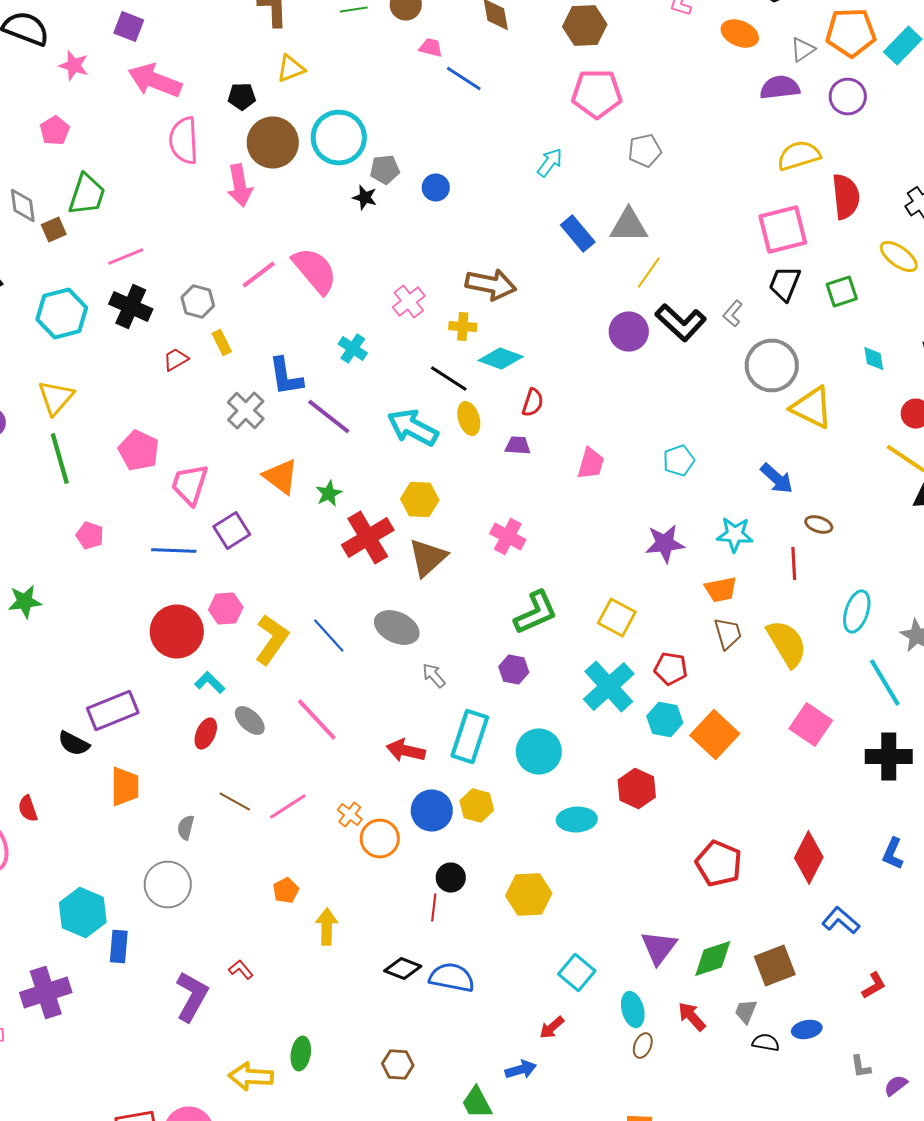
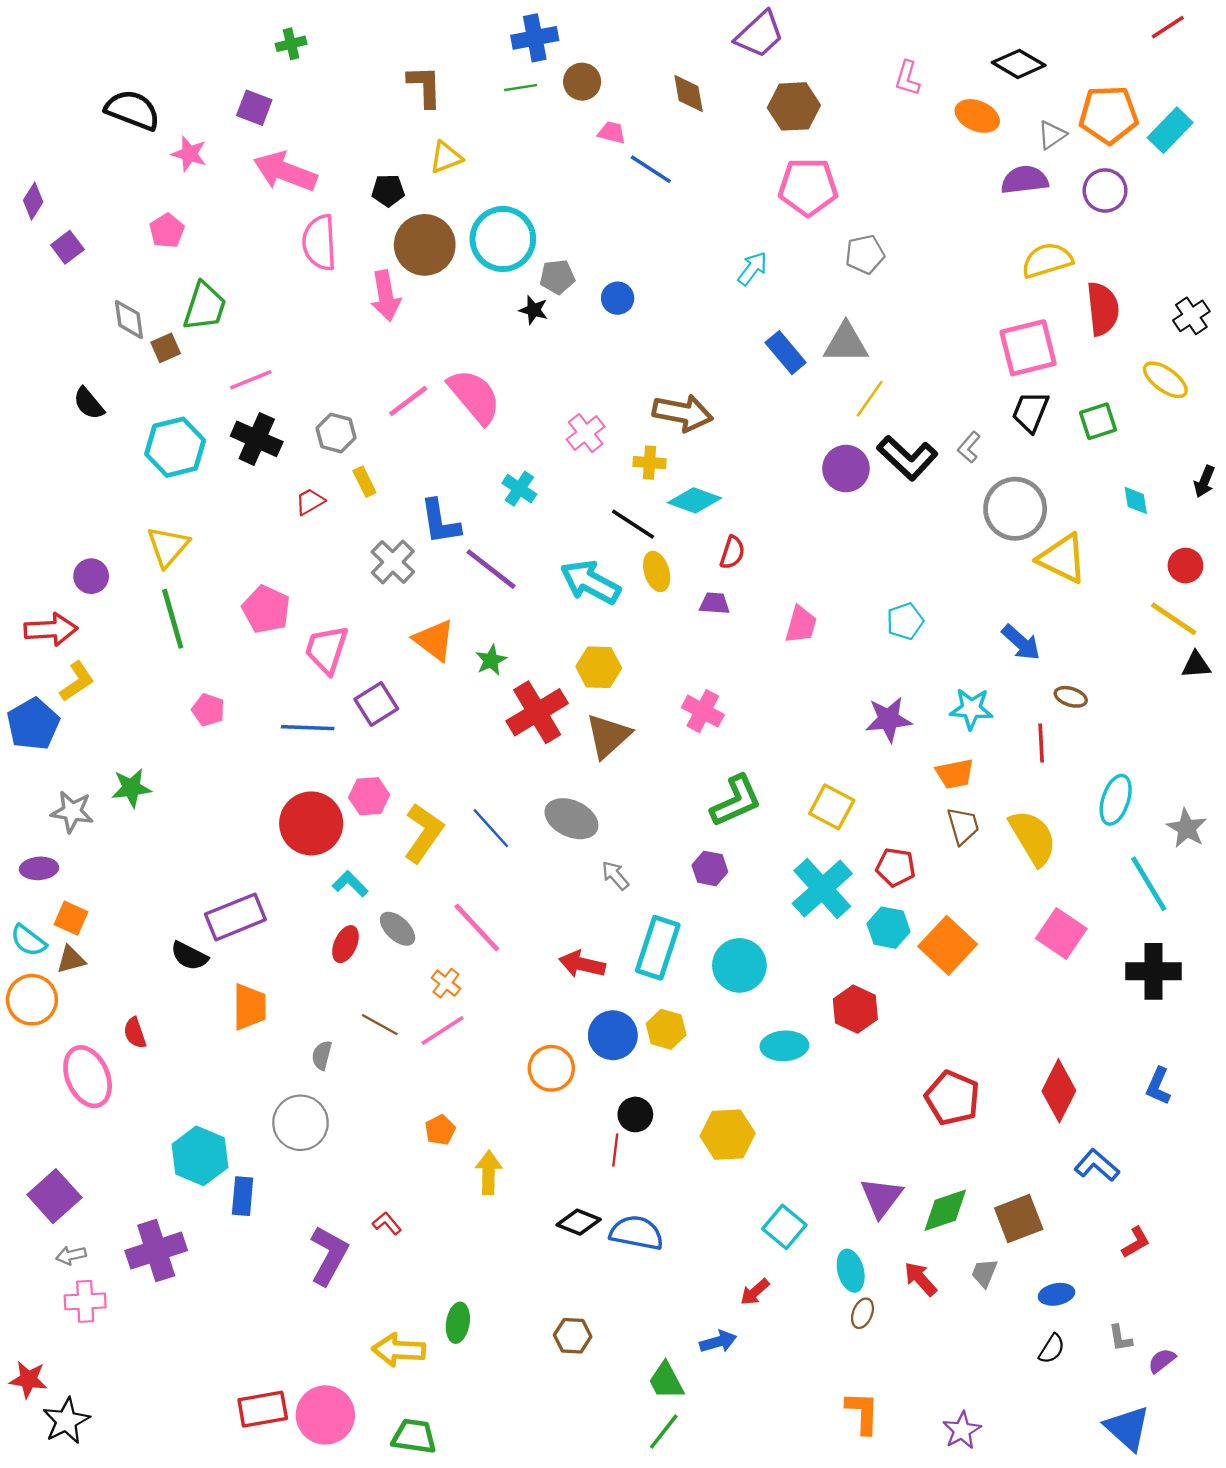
orange cross: (350, 814) -> (446, 983), moved
black semicircle: (766, 1042) -> (1052, 1349), moved, turned 112

